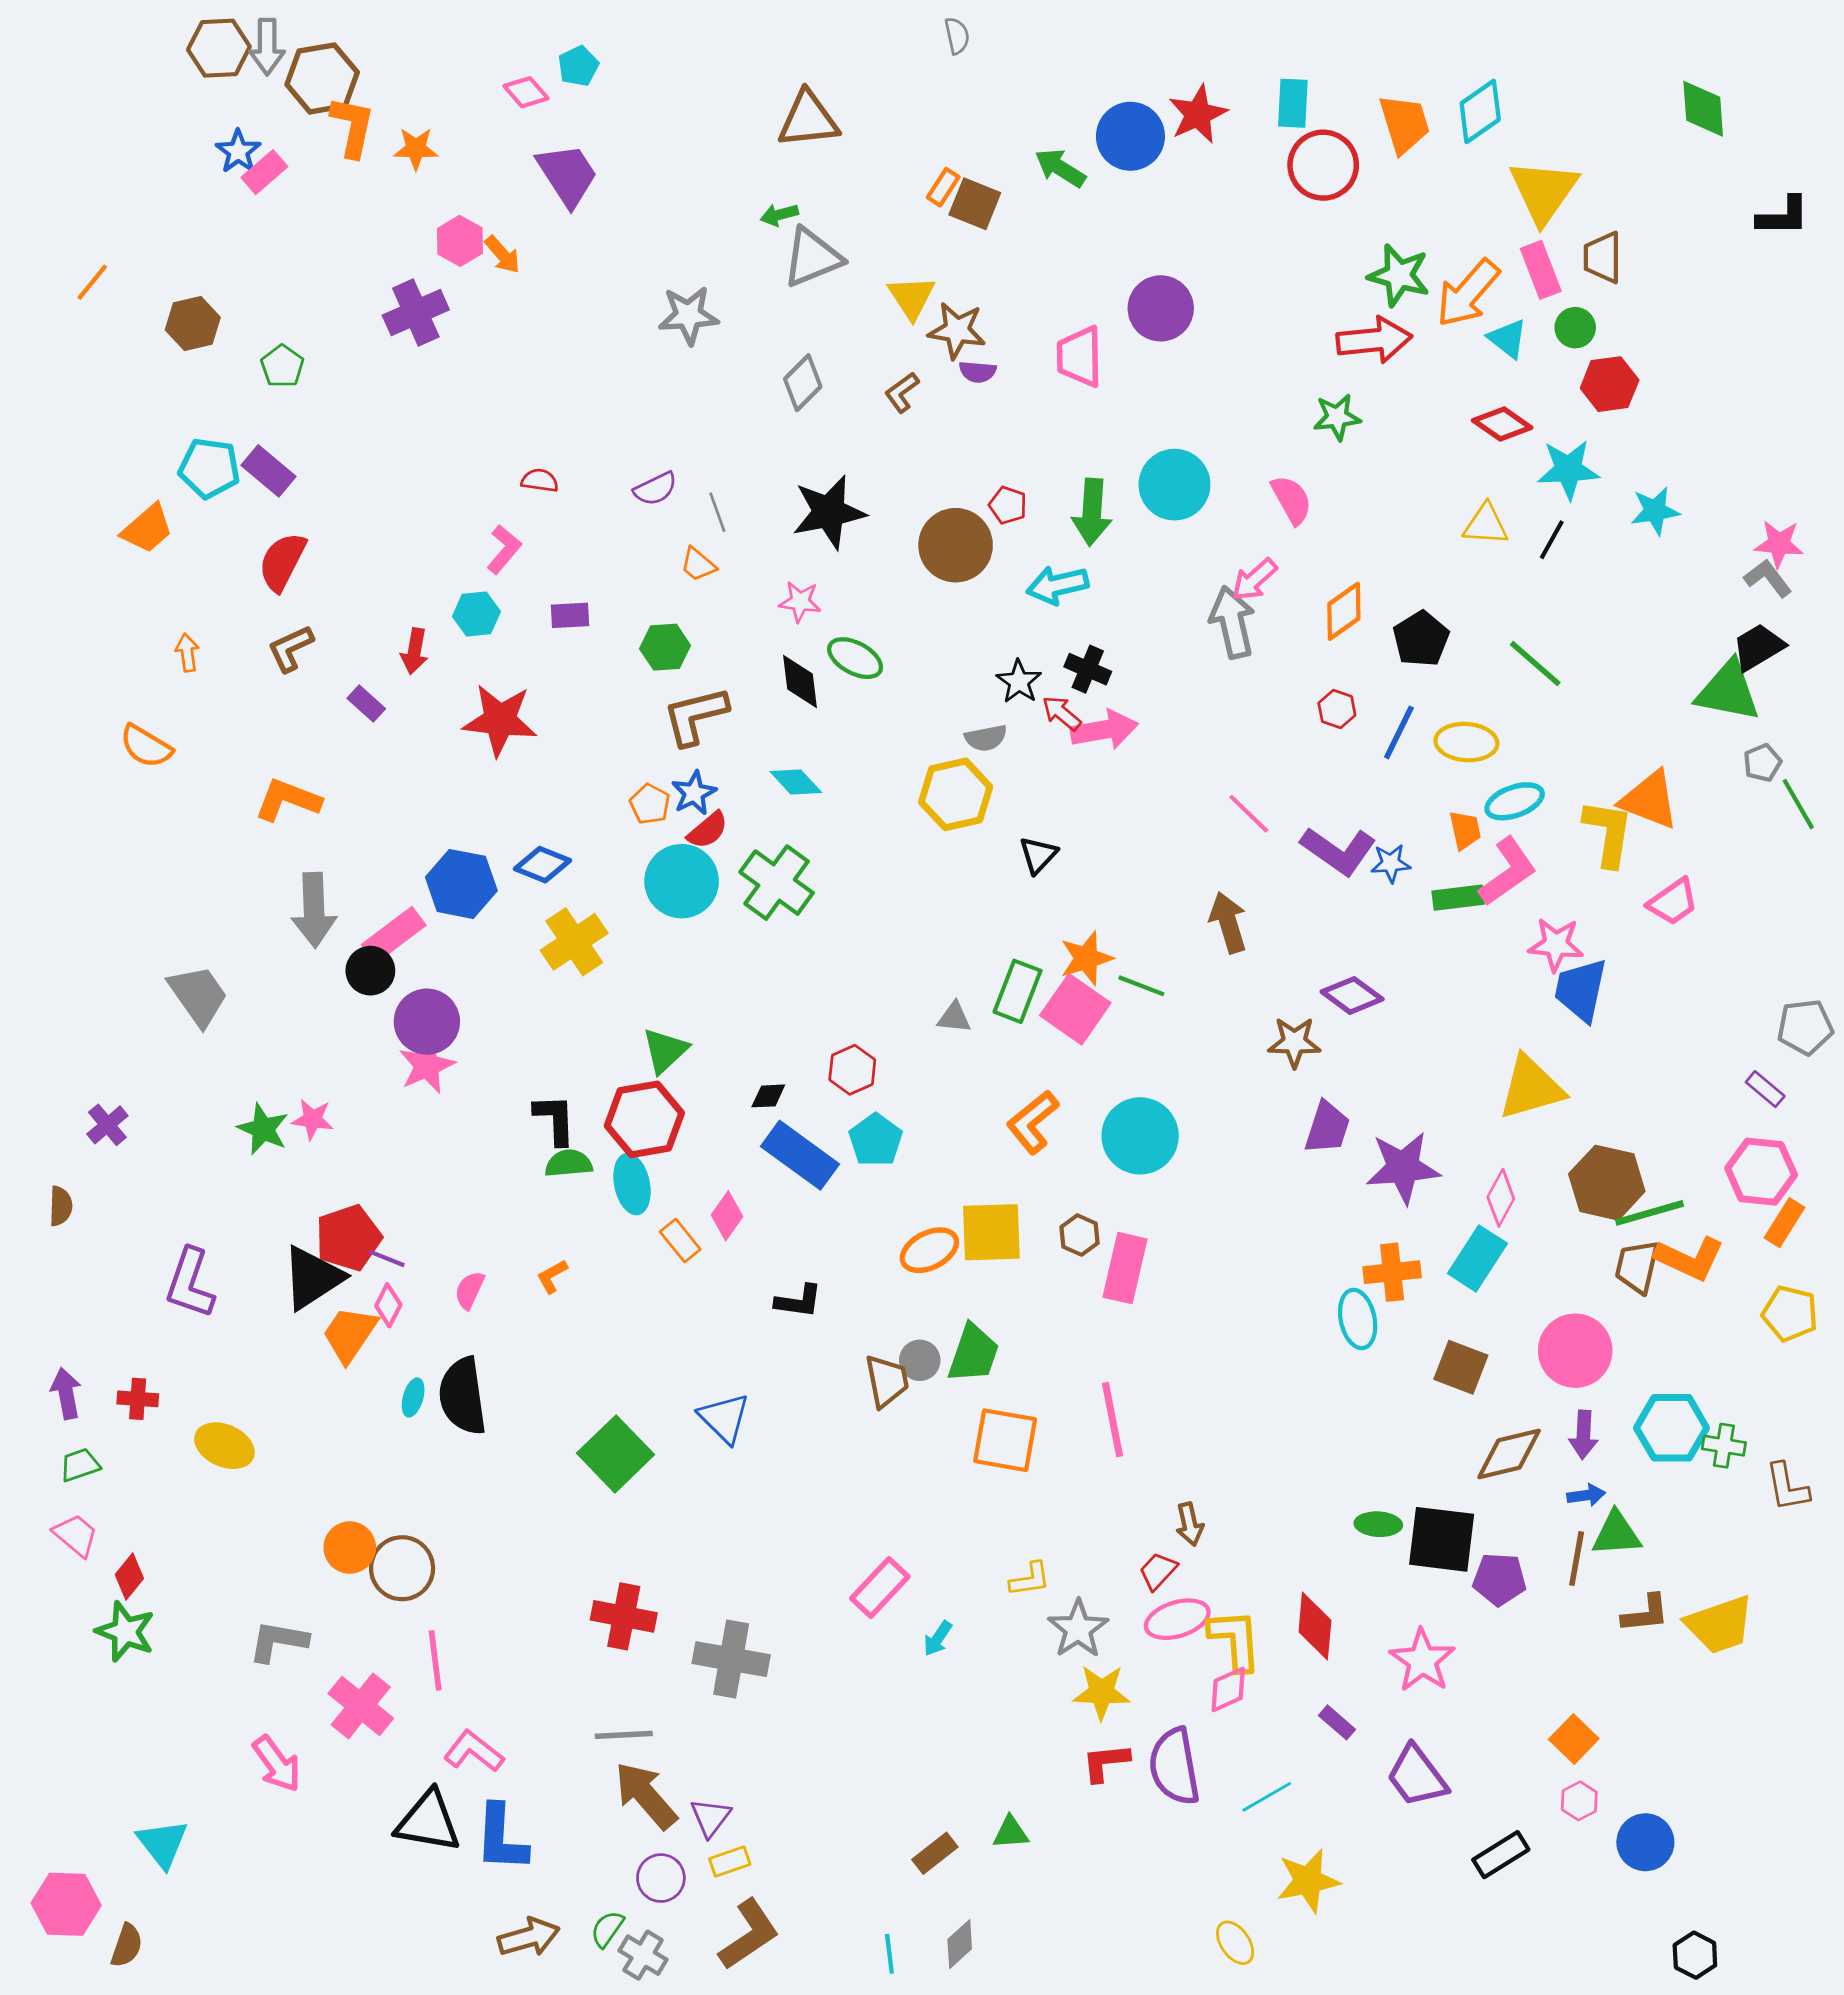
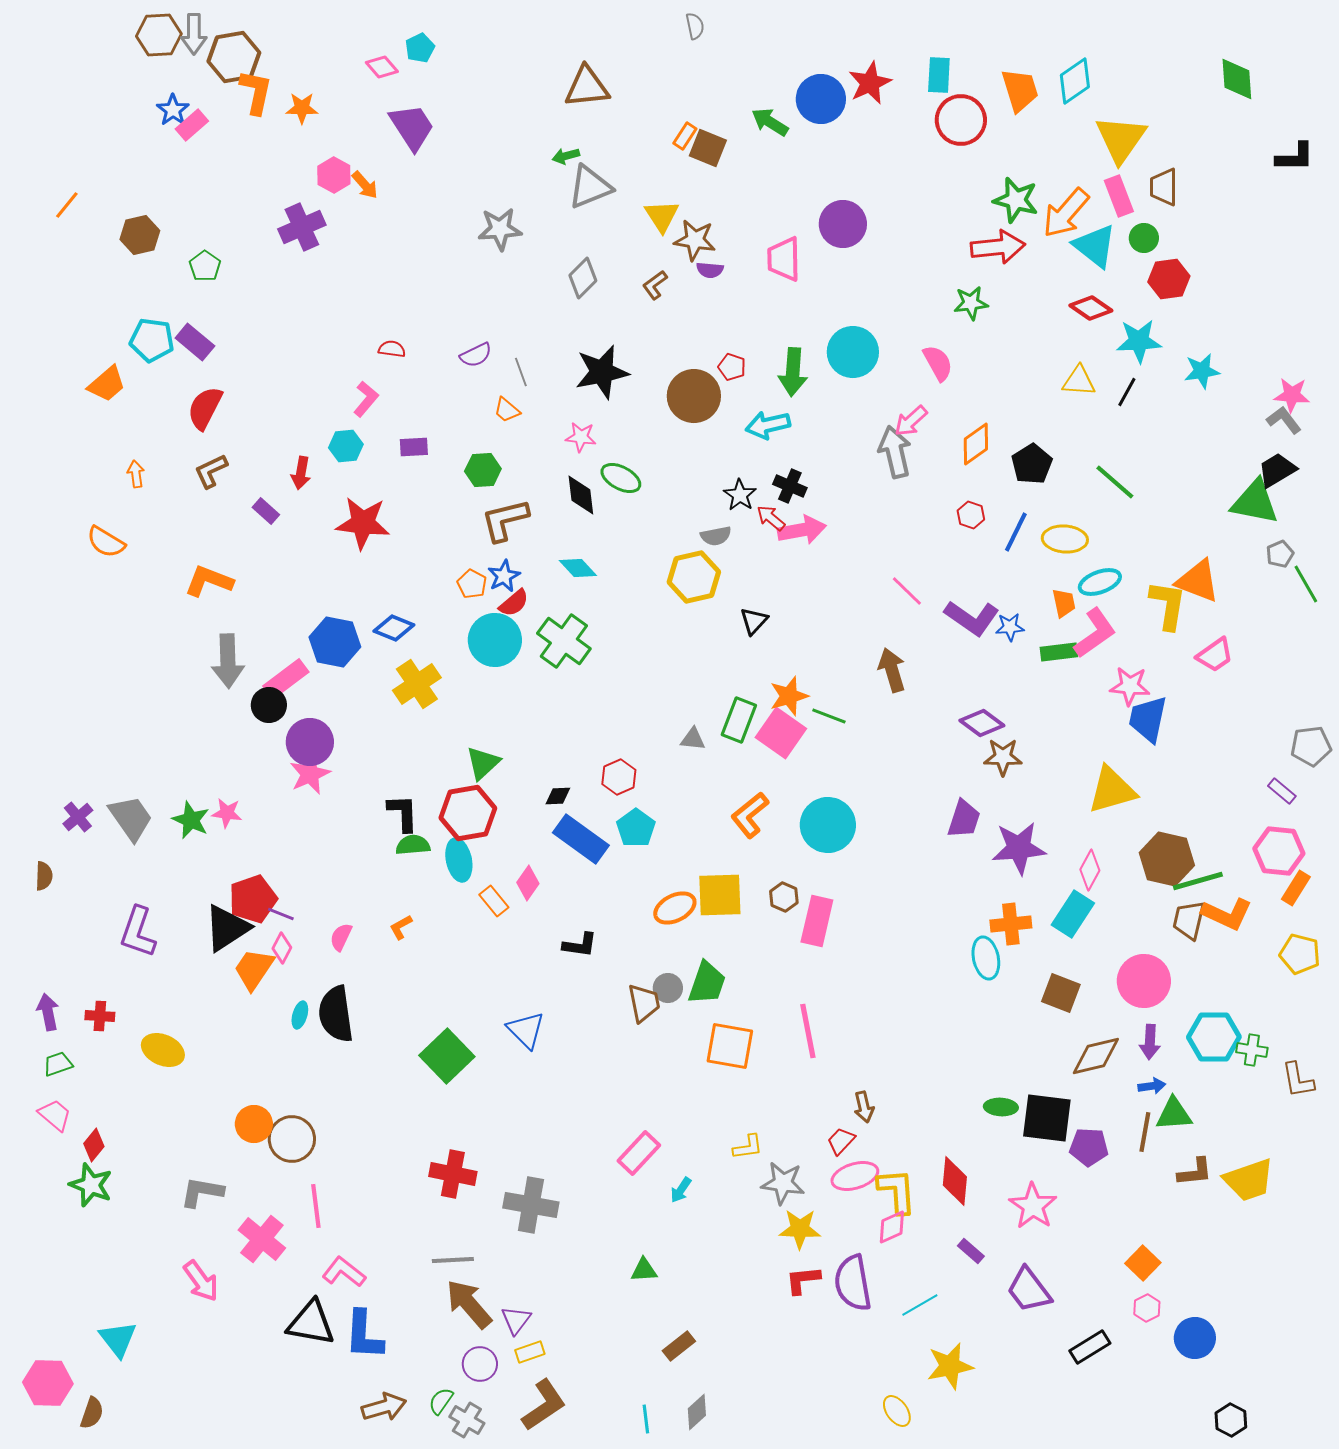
cyan triangle: (1508, 339) -> (1095, 246), size x1.5
gray trapezoid: (198, 995) -> (131, 818), moved
brown star: (1294, 1042) -> (1003, 757), moved
gray star: (1078, 1629) -> (783, 1183), turned -30
green triangle: (1011, 1833) -> (644, 1270), moved

